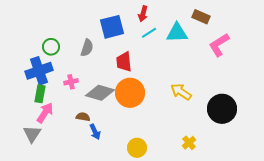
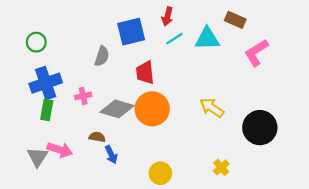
green circle: (51, 47) -> (36, 42), moved
pink arrow: (45, 113) -> (60, 150), moved, turned 75

